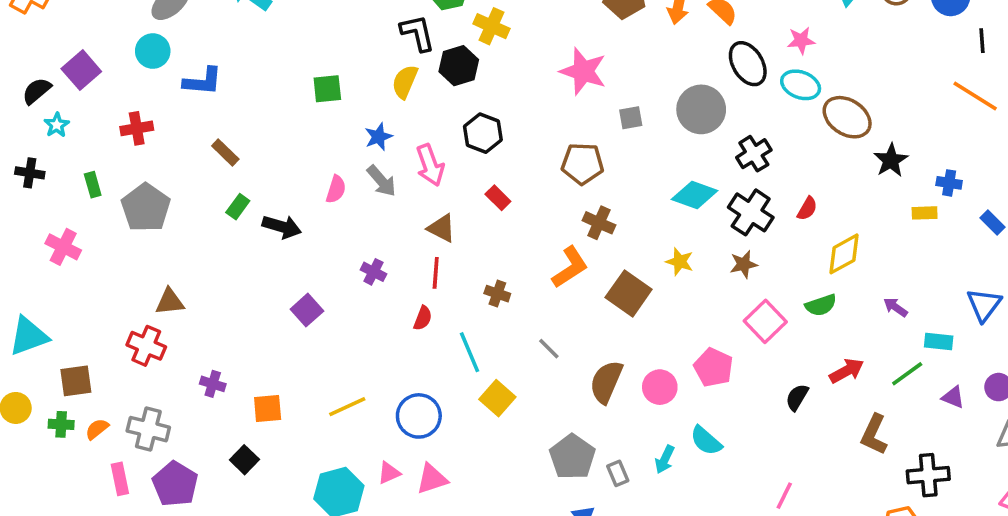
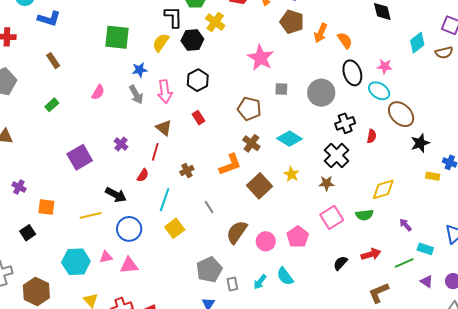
green square: (327, 89) -> (117, 37), size x1.5
pink semicircle: (336, 189) -> (98, 92), moved
cyan diamond: (695, 195) -> (289, 139), moved
green rectangle: (238, 207) -> (52, 105), moved
red semicircle: (807, 209) -> (372, 136), moved, turned -32
black arrow: (282, 227) -> (116, 195), moved
brown cross: (497, 294) -> (187, 171), turned 32
purple square: (307, 310) -> (80, 157), size x1.4
cyan line: (469, 352) -> (165, 200), turned 30
brown L-shape: (874, 435) -> (379, 293), turned 30

